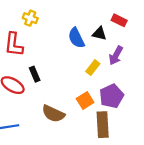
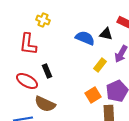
blue semicircle: (76, 38) -> (85, 38), turned 138
brown semicircle: (53, 114) -> (45, 104), moved

